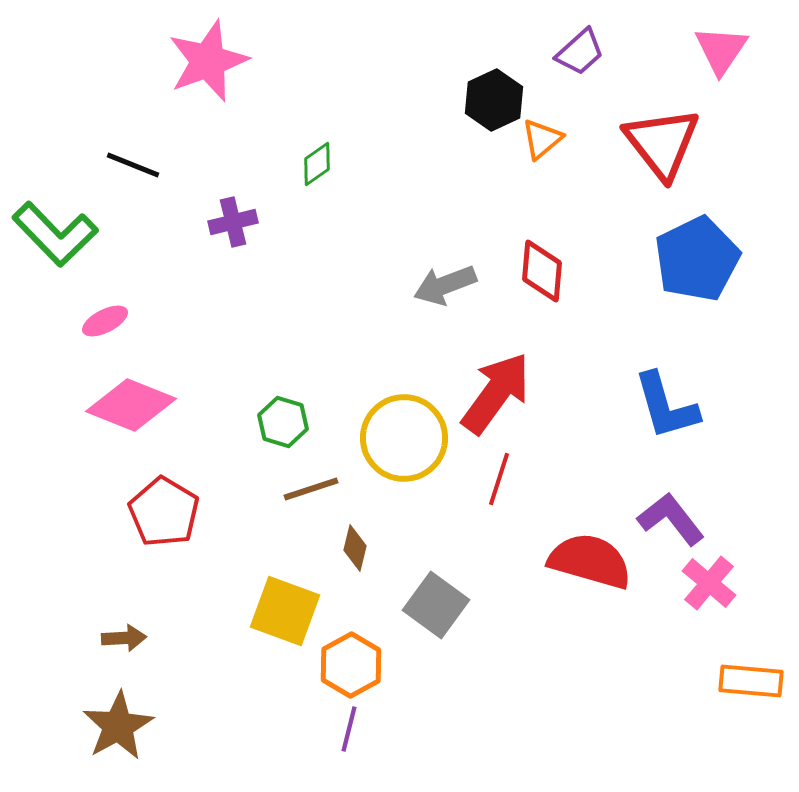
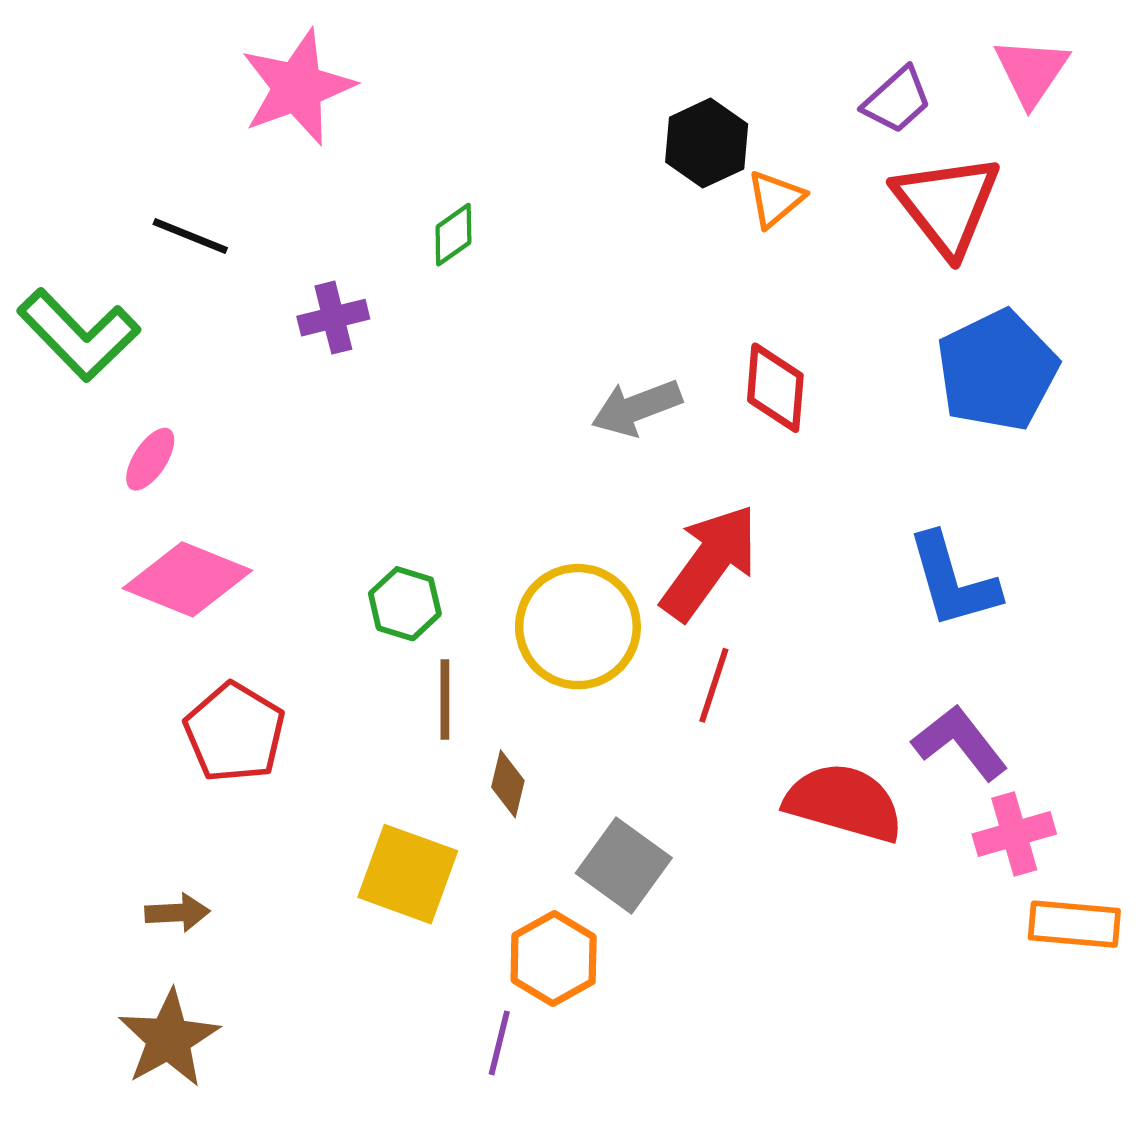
purple trapezoid: (580, 52) -> (897, 100), moved
pink ellipse: (105, 321) -> (150, 459), turned -30
brown line: (311, 489) -> (445, 700), turned -72
pink cross: (709, 583) -> (1014, 834), turned 34
orange hexagon: (351, 665) -> (554, 958), moved
orange rectangle: (751, 681) -> (1074, 924), moved

